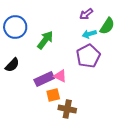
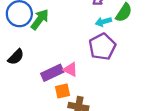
green arrow: (45, 40) -> (40, 19), moved

